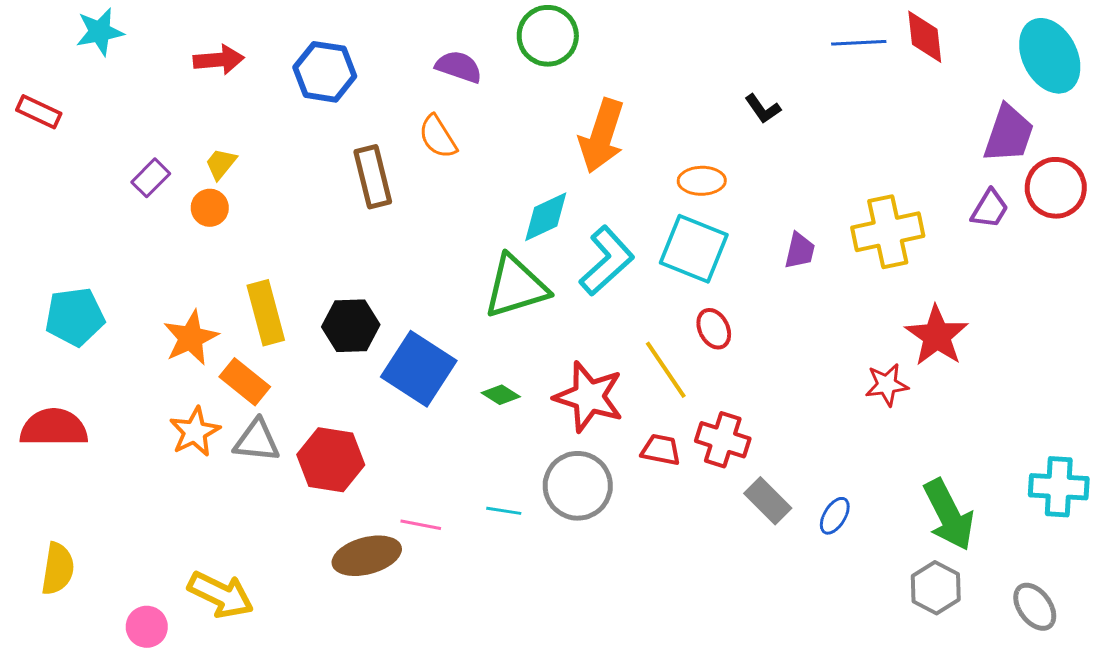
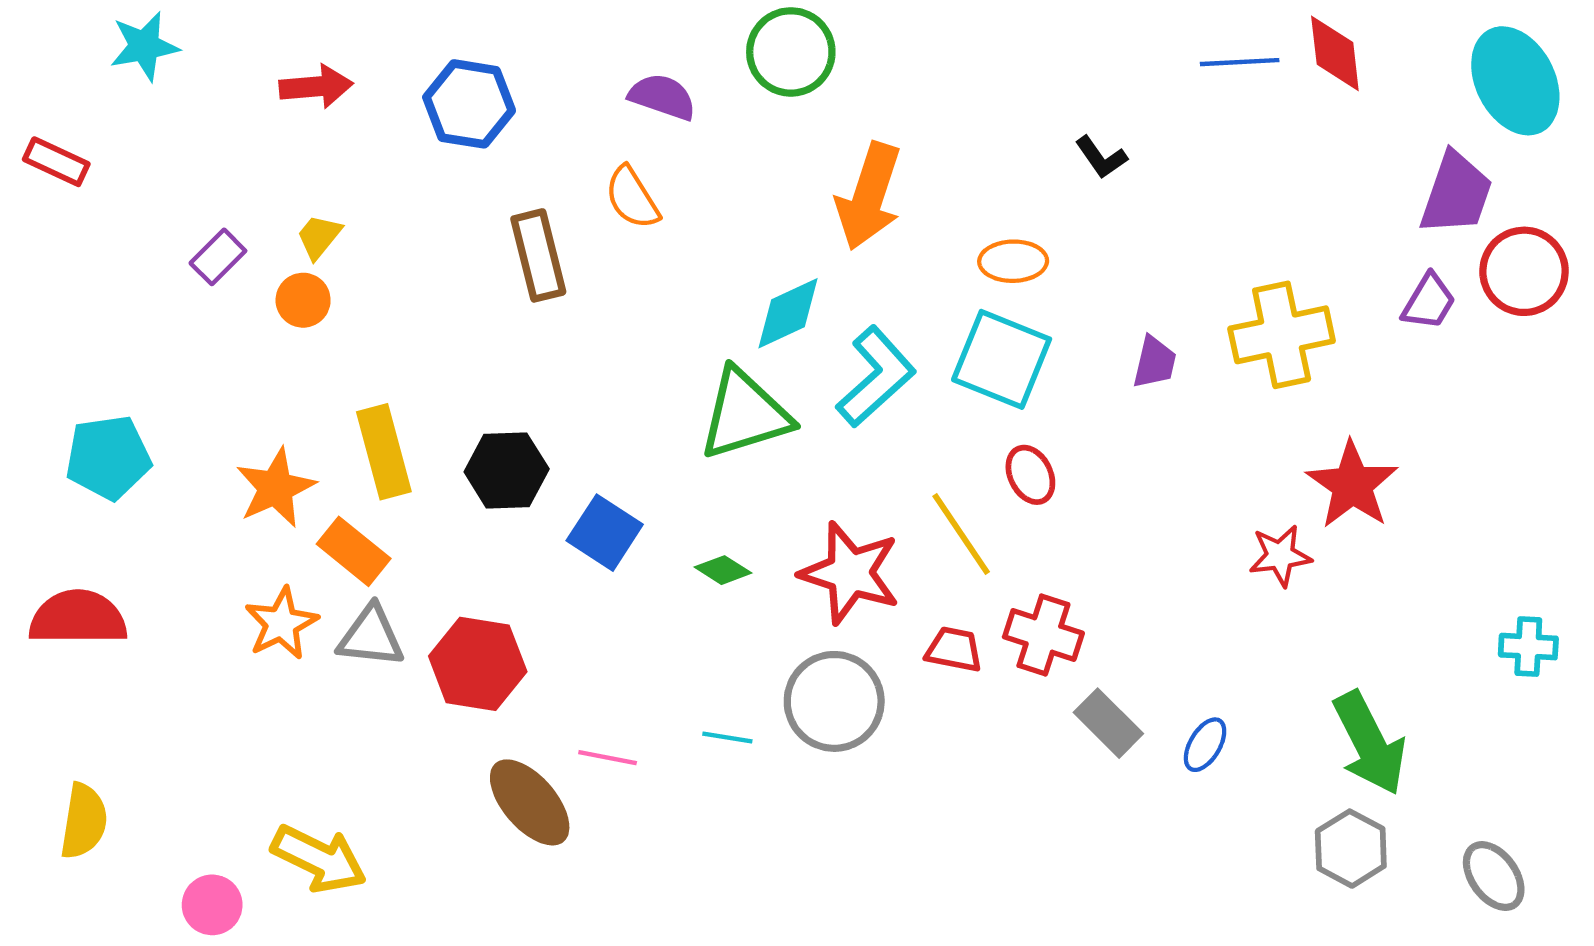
blue square: (419, 369) -> (605, 533), size x0.7
cyan cross: (1059, 487) -> (1528, 647), moved, size x0.7
brown ellipse: (367, 556) -> (530, 802), turned 64

